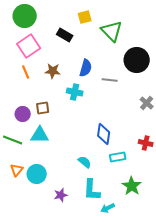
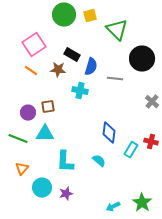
green circle: (25, 16) -> (64, 15), moved
black rectangle: (65, 35) -> (72, 55), moved
orange line: (26, 72) -> (31, 71), turned -32
cyan rectangle: (118, 157) -> (131, 150), moved, turned -49
cyan semicircle: (85, 162) -> (99, 161), moved
cyan circle: (37, 174) -> (42, 188), moved
green star: (132, 186) -> (142, 203), moved
cyan L-shape: (92, 190) -> (65, 162), moved

